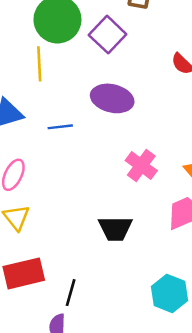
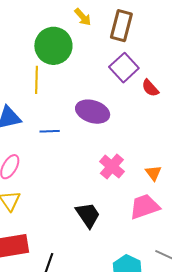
purple square: (108, 35) -> (124, 68), moved
black trapezoid: (115, 228) -> (88, 215), turned -128

